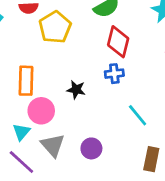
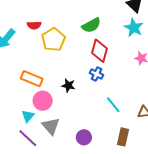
blue cross: (114, 74) -> (97, 74), turned 32
orange rectangle: (26, 81) -> (32, 79), turned -70
purple circle: (91, 148) -> (84, 137), moved

